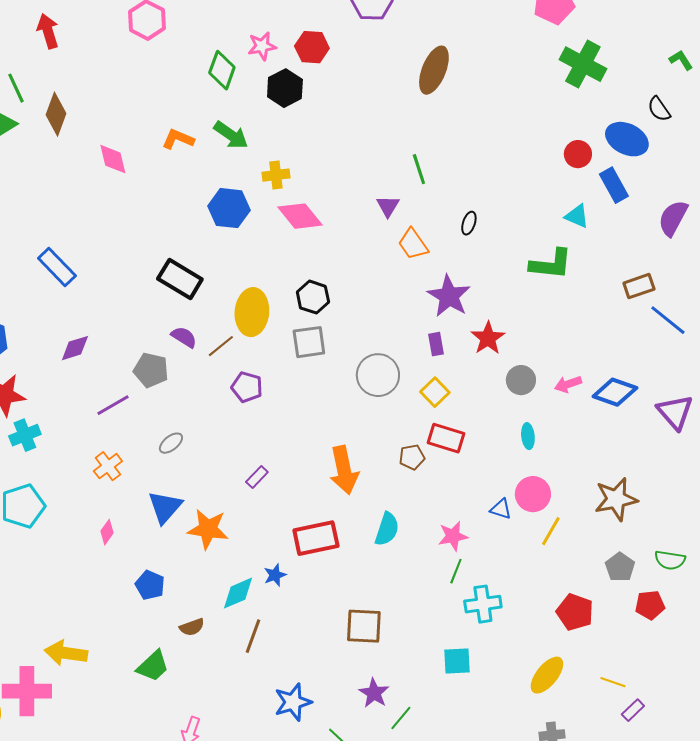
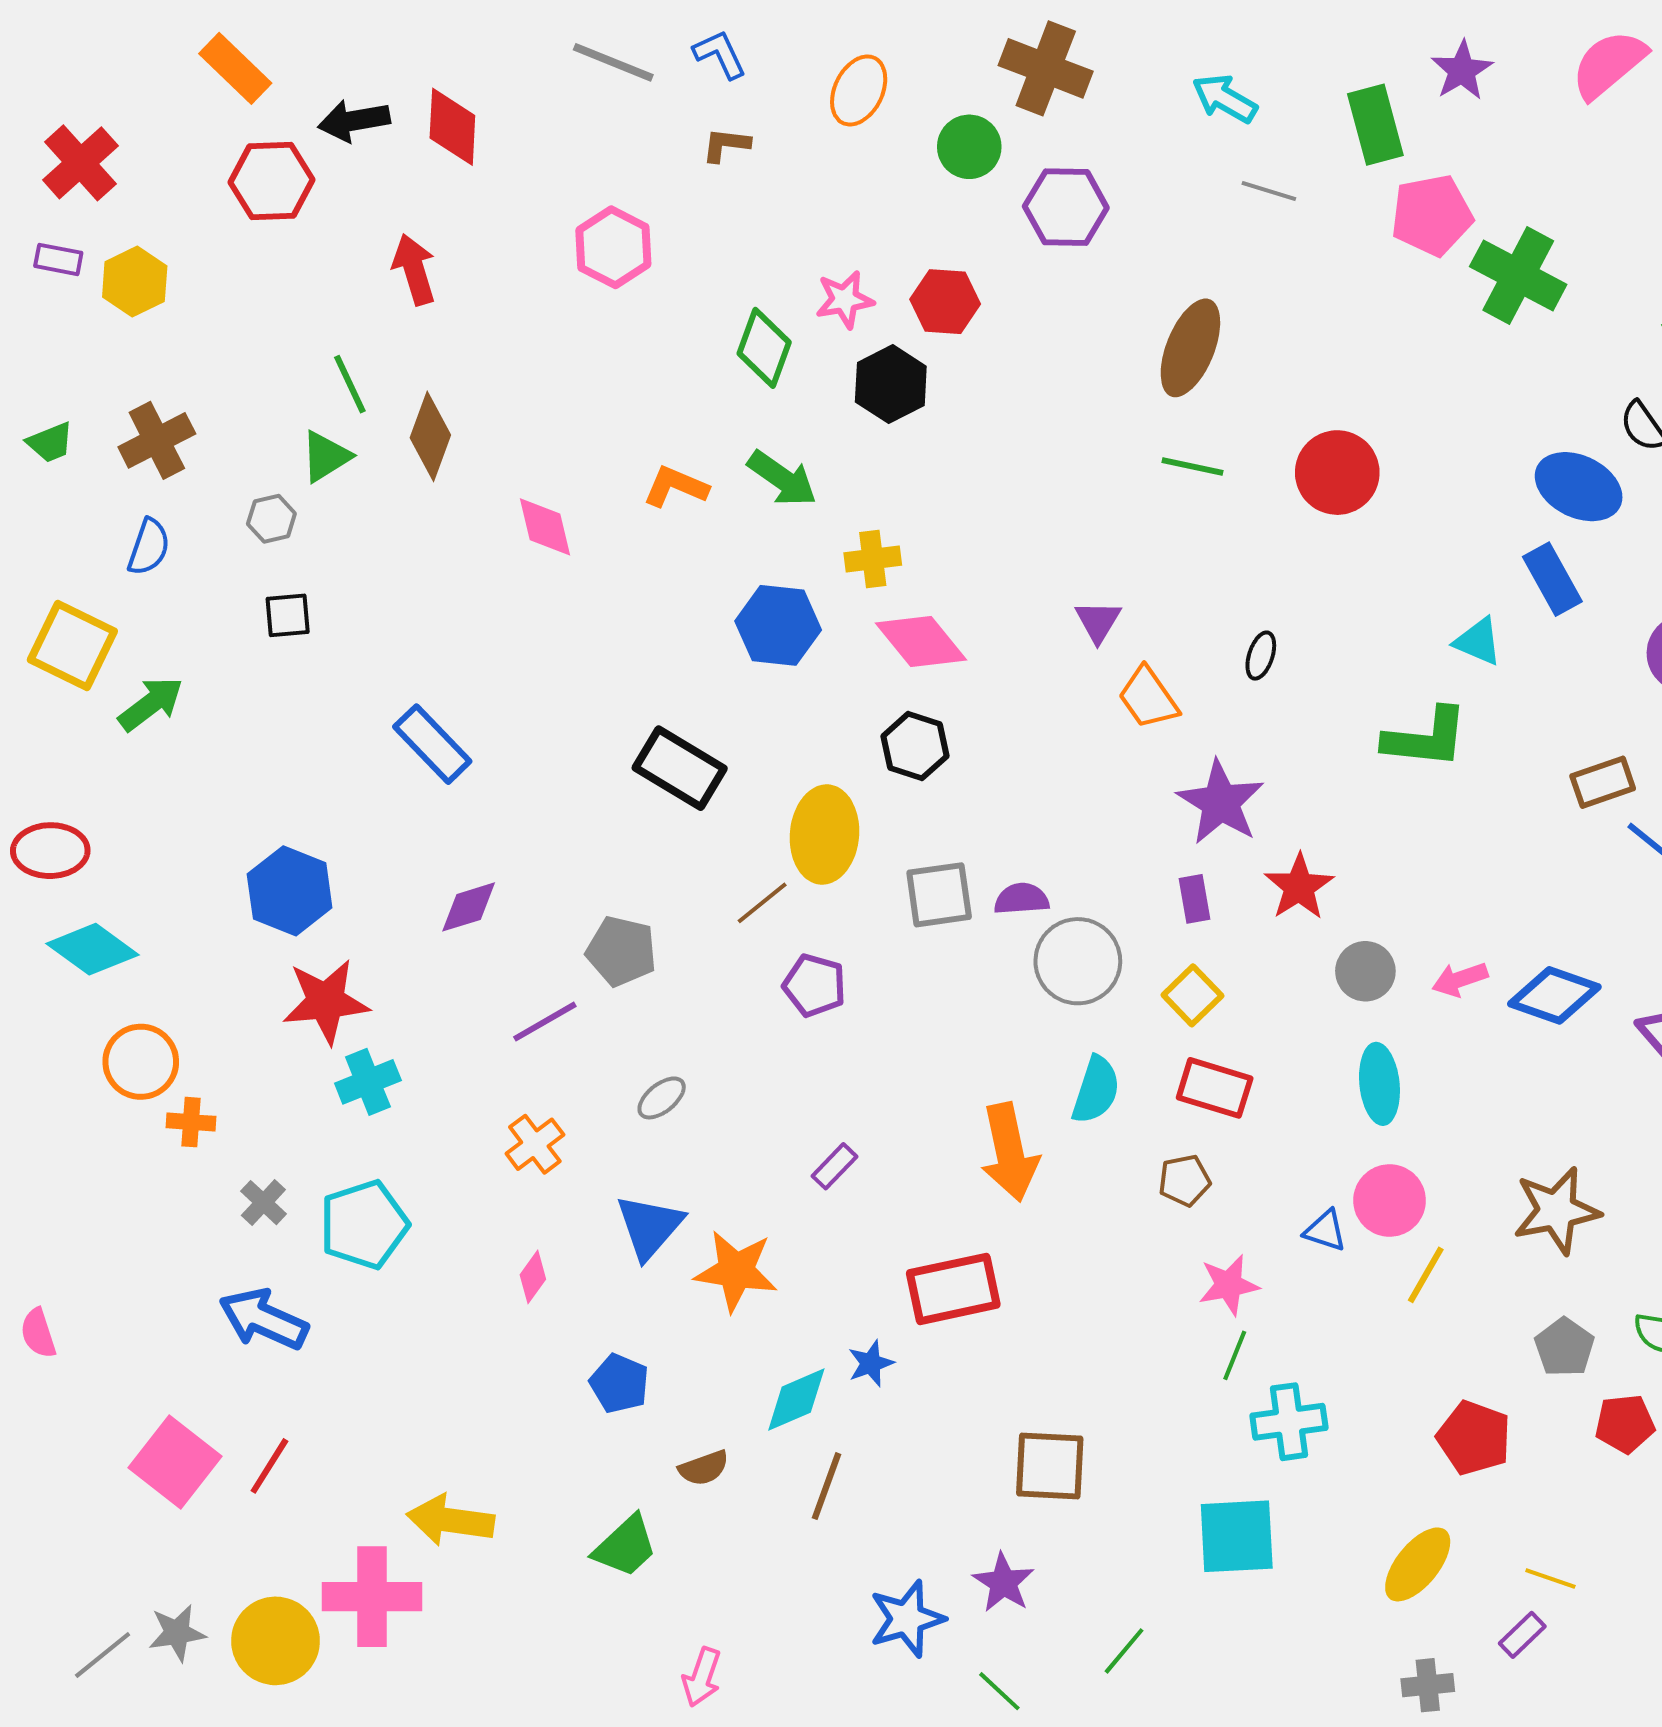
green cross: (583, 64) -> (1518, 275), moved
red circle: (578, 154) -> (1337, 473), moved, size x1.5
green line: (419, 169) -> (1192, 467), moved, turned -60
black hexagon: (313, 297) -> (915, 746), moved
purple semicircle: (184, 337) -> (1022, 899), moved, turned -36
cyan ellipse: (528, 436) -> (1379, 1084), size x1.5
brown pentagon: (412, 457) -> (1184, 1180), moved
cyan semicircle: (387, 529) -> (1096, 1090), moved
cyan square: (457, 661) -> (1237, 1536), size x1.4
purple star: (374, 693) -> (1003, 1583), moved
purple rectangle: (633, 710) -> (1522, 1635), moved

